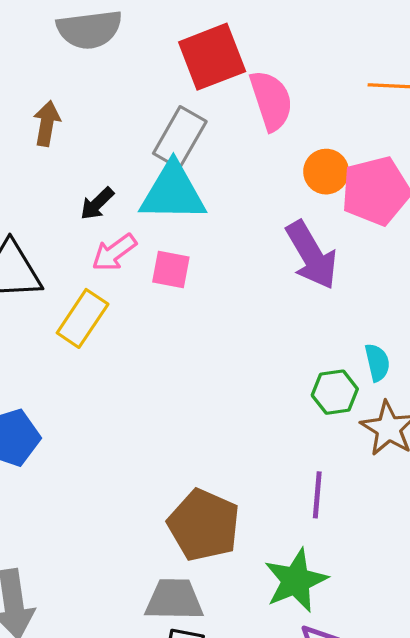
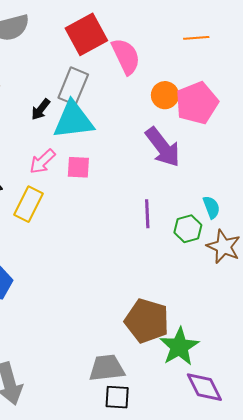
black arrow: (97, 204) -> (41, 109), moved
purple line: (317, 495) -> (147, 214), moved
brown pentagon: (204, 525) -> (147, 321), moved

